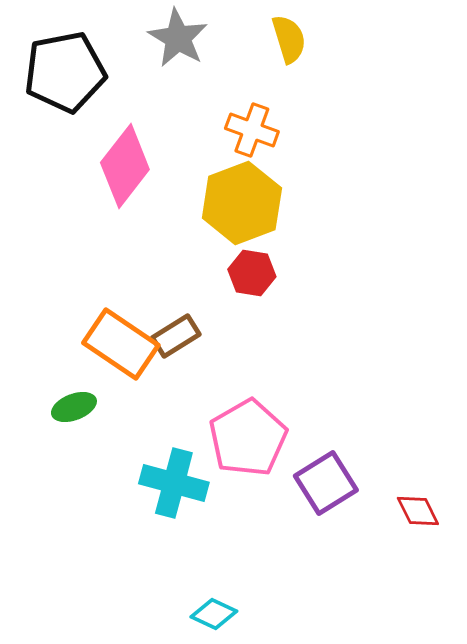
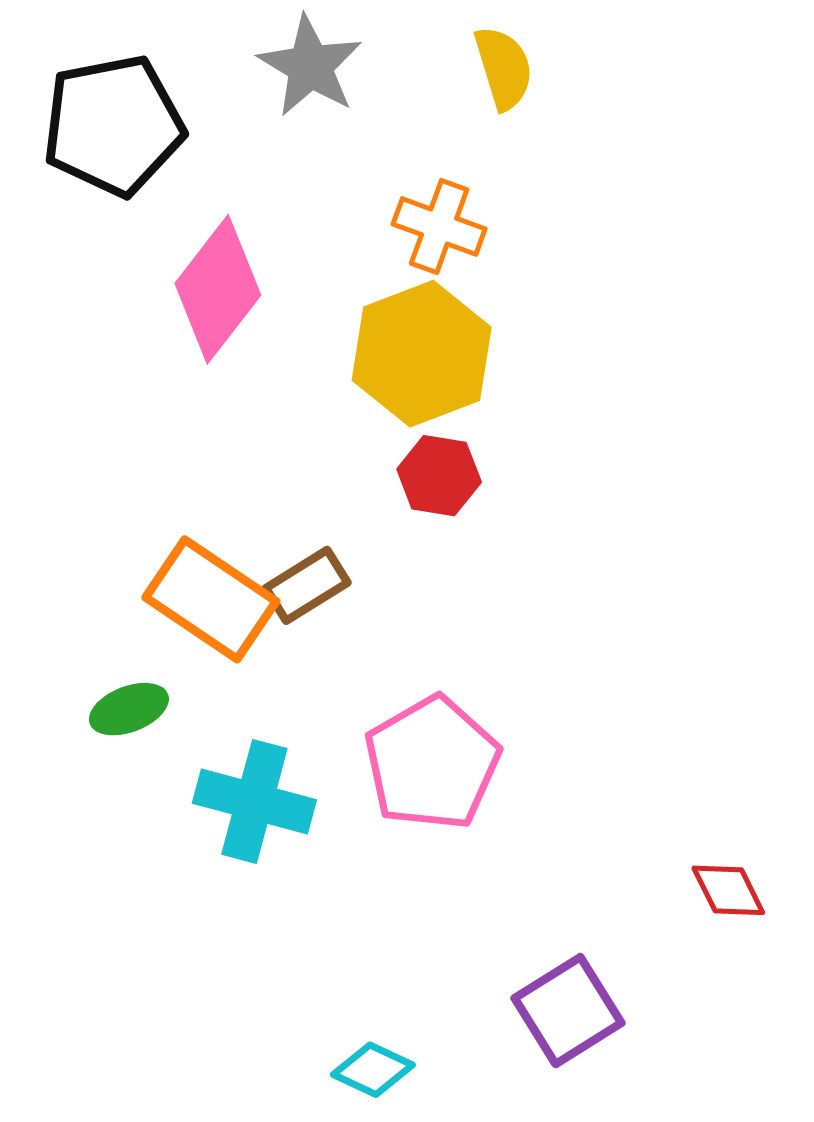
cyan cross: (174, 483) -> (254, 801), moved
purple square: (326, 483) -> (568, 1011), moved

